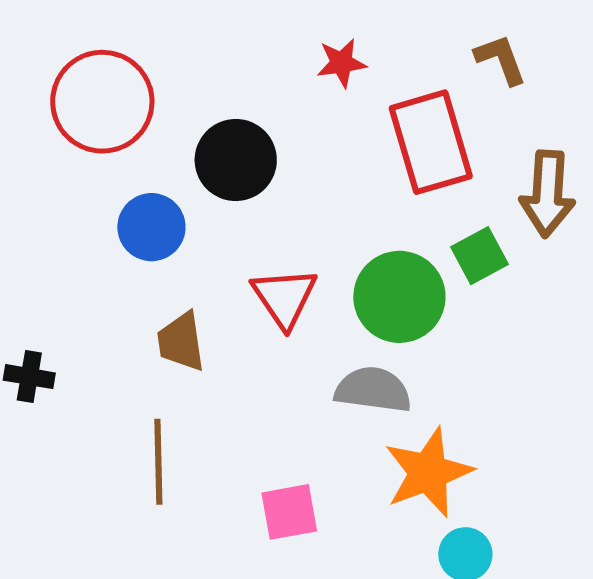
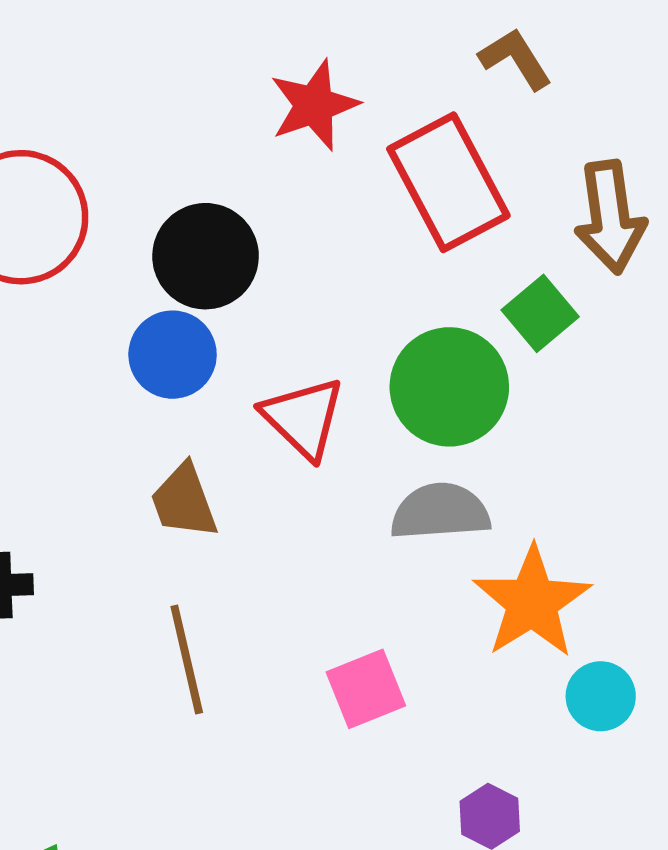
red star: (341, 63) -> (314, 105), size x1.4
blue circle: (151, 227) -> (173, 355), moved

